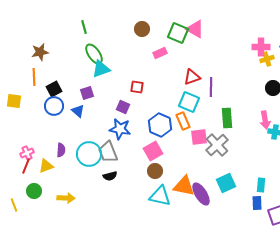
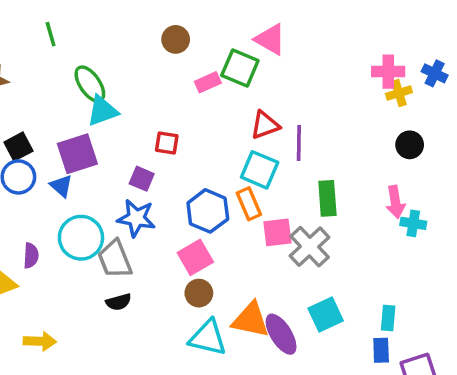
green line: (84, 27) -> (51, 34), moved
green square: (178, 33) -> (240, 68), moved
purple square: (87, 93) -> (77, 154), size x1.6
cyan circle: (89, 154) -> (81, 238), moved

